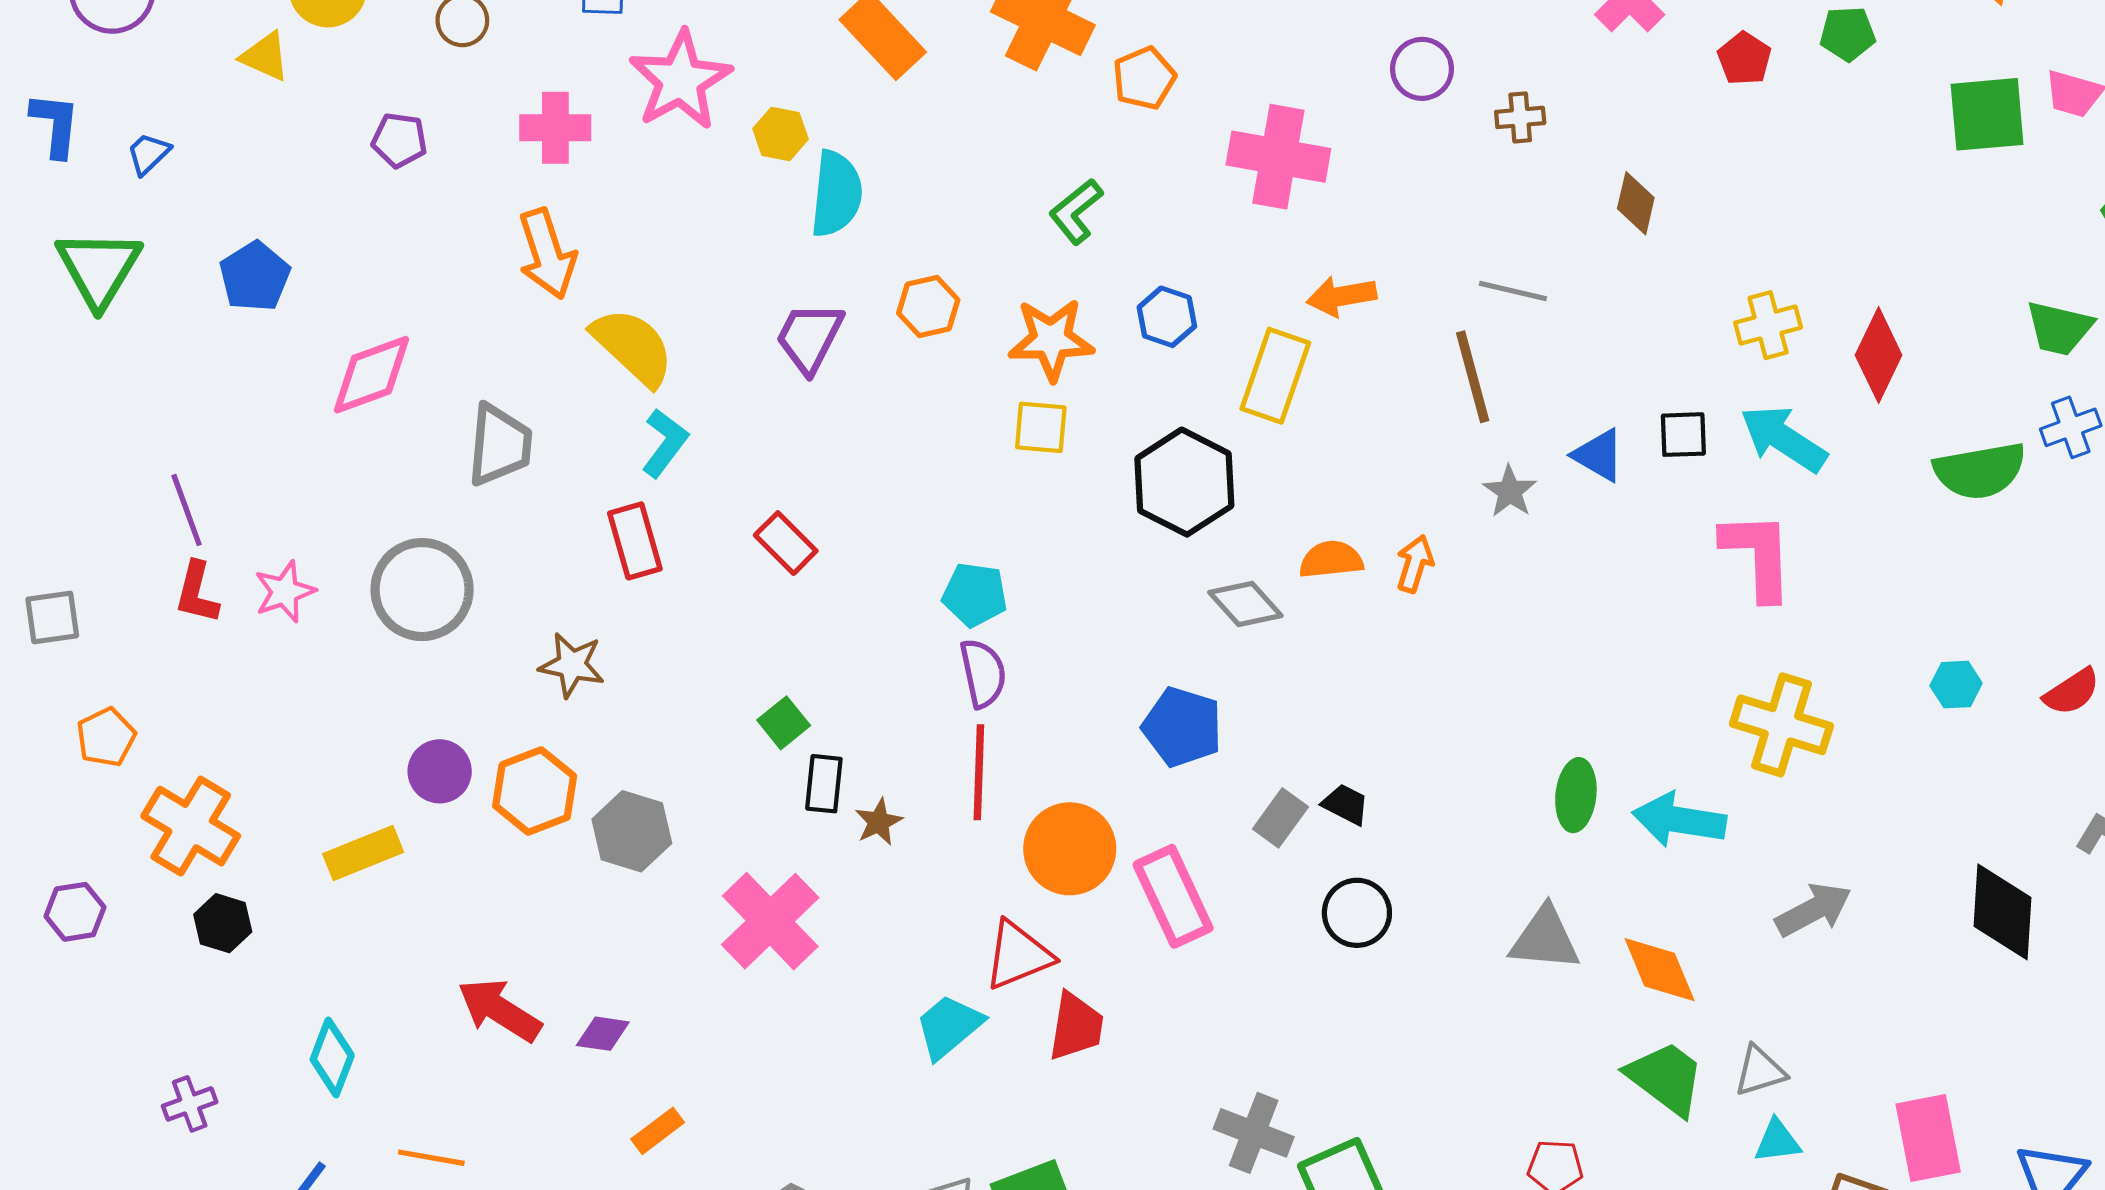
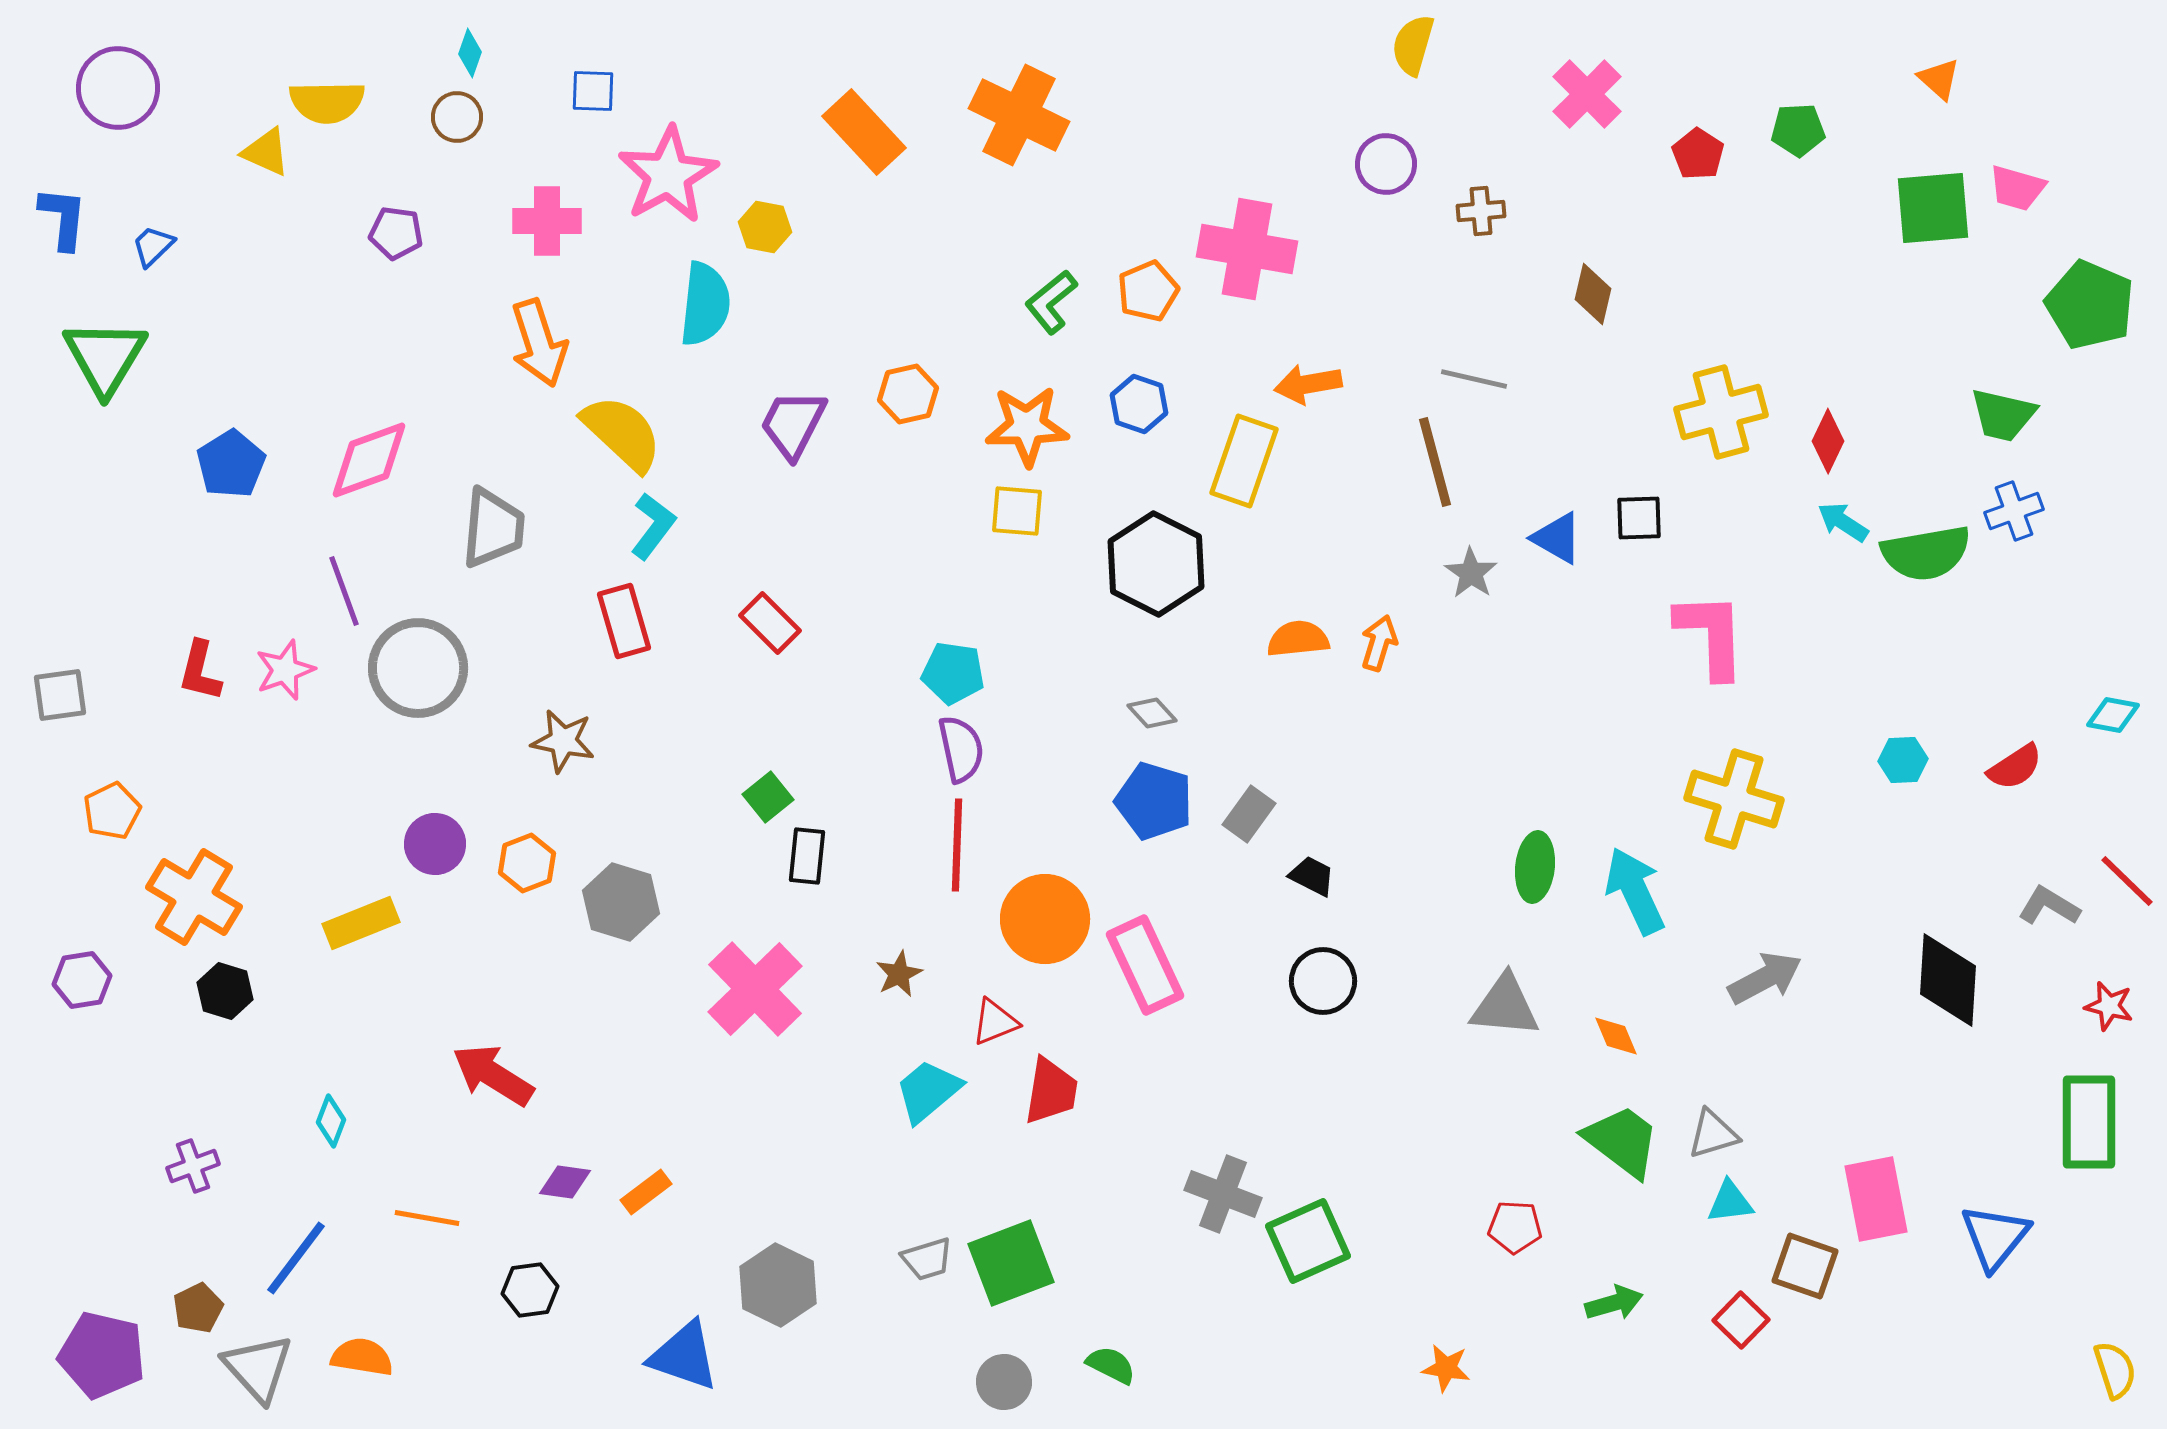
orange pentagon: (1144, 78) -> (1148, 291), moved
cyan semicircle: (836, 194) -> (705, 304), moved
blue pentagon: (255, 277) -> (231, 464), moved
yellow cross: (1768, 325) -> (1721, 412), size x1.4
red diamond: (1879, 355) -> (1828, 441), size x0.7
cyan arrow: (1784, 439) -> (1843, 522), moved, size x0.6
purple line: (187, 510) -> (344, 591), moved
gray diamond: (1245, 604) -> (1152, 713), moved, size x0.7
orange hexagon: (535, 791) -> (527, 863), size x0.7
gray rectangle: (1280, 818) -> (1249, 814), moved
cyan arrow: (1679, 820) -> (1635, 891), turned 56
brown star: (879, 822) -> (899, 974), moved
red triangle: (1018, 955) -> (995, 1022), size x0.7
orange diamond: (1660, 970) -> (1616, 1036), size x0.6
purple diamond: (603, 1034) -> (565, 1182), moved
cyan diamond: (332, 1057) -> (331, 1121), size x0.7

